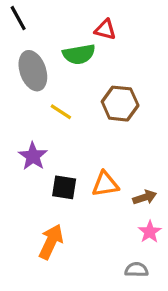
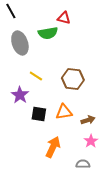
brown hexagon: (120, 104) -> (73, 79), moved
yellow line: (61, 112) -> (36, 76), moved
orange arrow: (51, 242) -> (53, 147), moved

